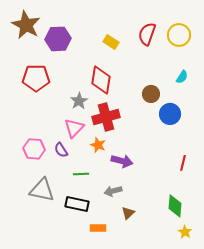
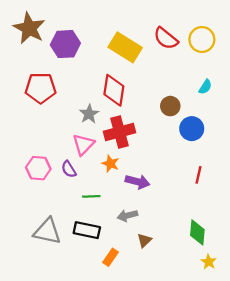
red semicircle: (147, 34) -> (166, 38), turned -70
yellow rectangle: (111, 42) -> (125, 47), size x1.8
red line: (183, 163) -> (198, 175), moved
gray triangle: (42, 190) -> (47, 231), moved
orange rectangle: (98, 228) -> (110, 257), turned -56

